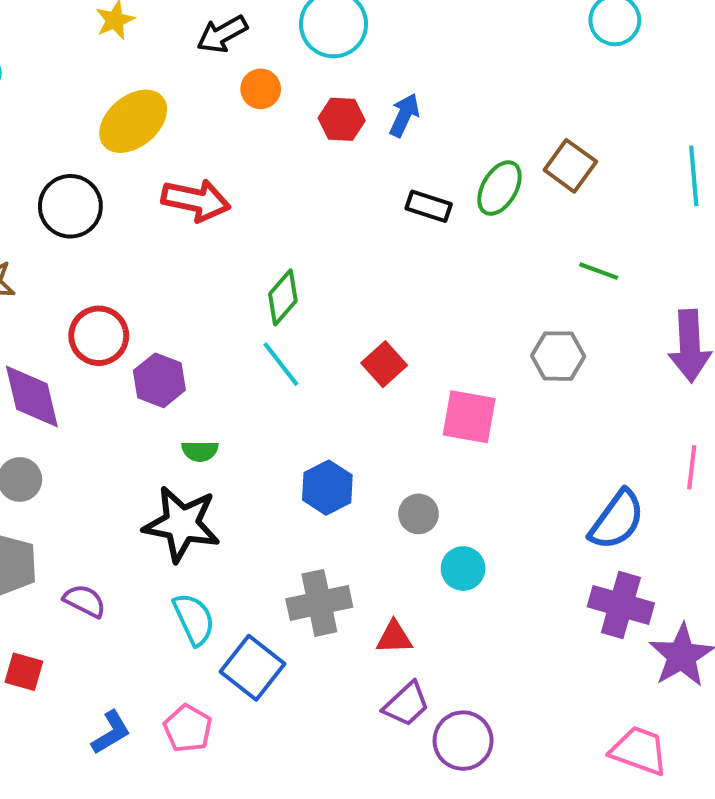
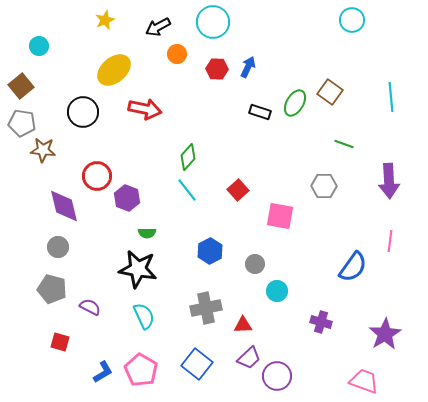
purple cross: (621, 605) -> (321, 322), moved, size x0.7
blue square: (253, 668) -> (197, 364), moved
pink pentagon: (188, 728) -> (141, 370), size x1.4

